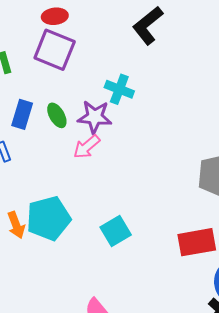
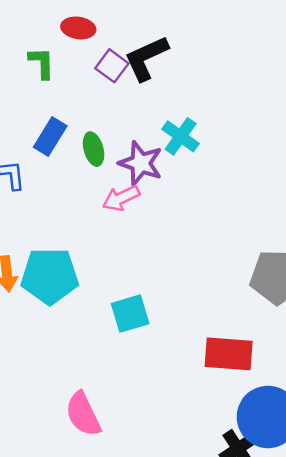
red ellipse: (55, 16) -> (78, 28), moved
black L-shape: (148, 25) -> (146, 58), moved
purple square: (55, 50) -> (112, 66), size x0.6

